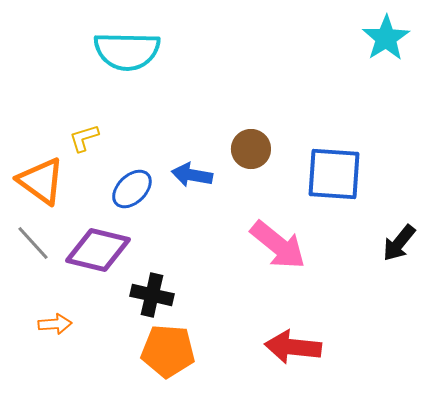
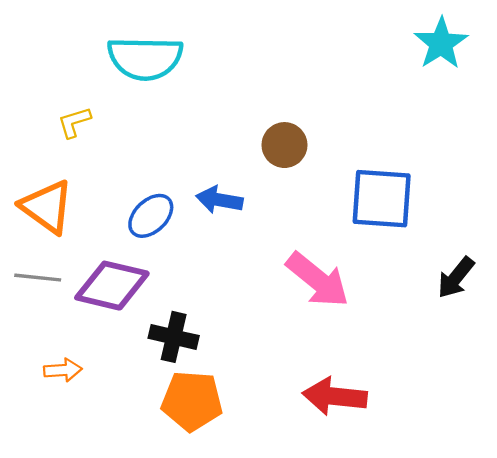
yellow L-shape: (84, 138) -> (74, 122), moved
brown circle: (251, 149) -> (284, 145), moved
gray line: (33, 243) -> (38, 278), turned -42

